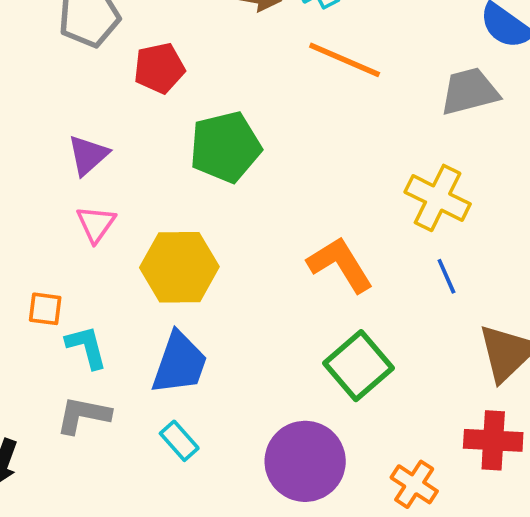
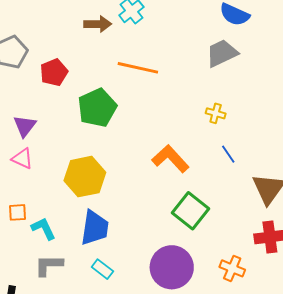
orange line: (345, 60) -> (138, 68), moved
yellow cross: (438, 198) -> (216, 113), size x0.6
pink triangle: (96, 224) -> (22, 158), moved, turned -30

